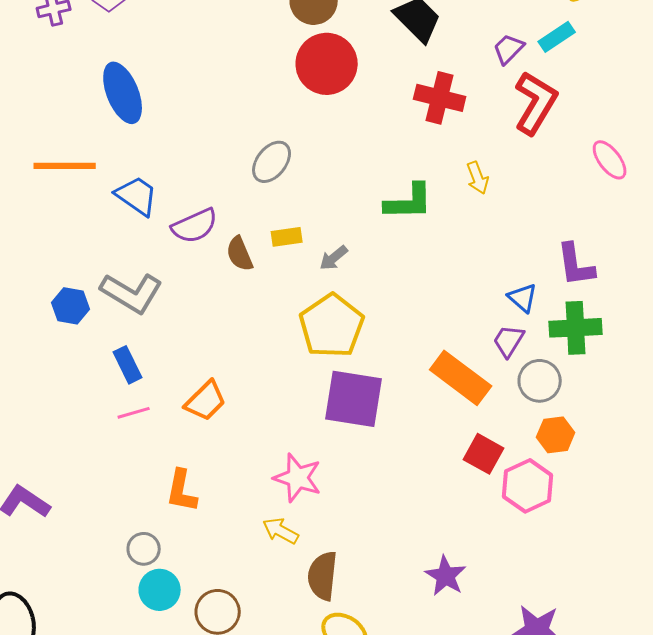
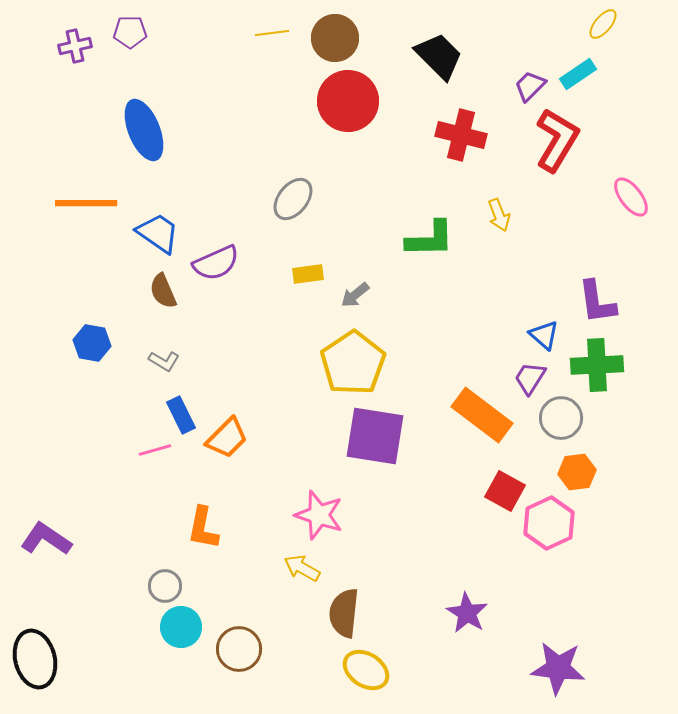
brown semicircle: (240, 254) -> (163, 291), moved
gray L-shape: (132, 293) -> (164, 361), moved, size x0.5
blue rectangle: (128, 365) -> (181, 415), moved

